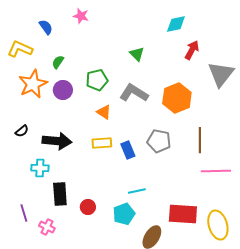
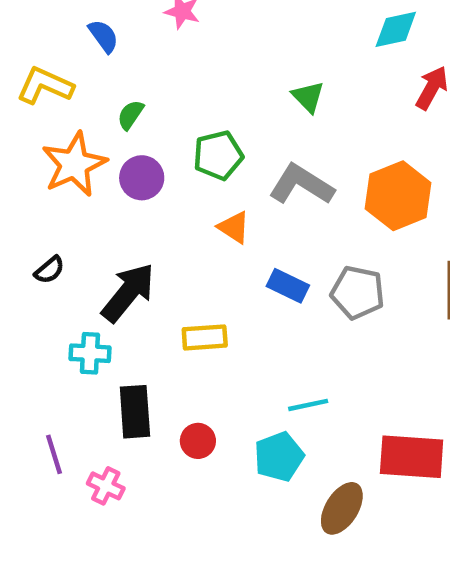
black arrow: (57, 141) -> (128, 292), turned -56
yellow rectangle: (102, 143) -> (205, 337), moved
blue rectangle: (128, 150) -> (288, 286), moved, turned -42

